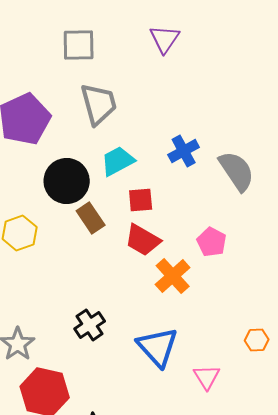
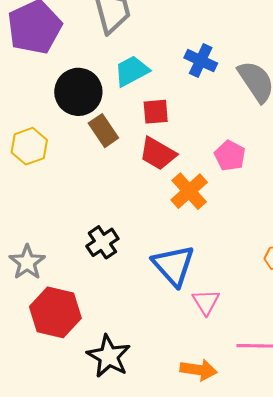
blue cross: (184, 151) -> (201, 61), turned -36
pink triangle: (207, 377) -> (206, 302), moved

